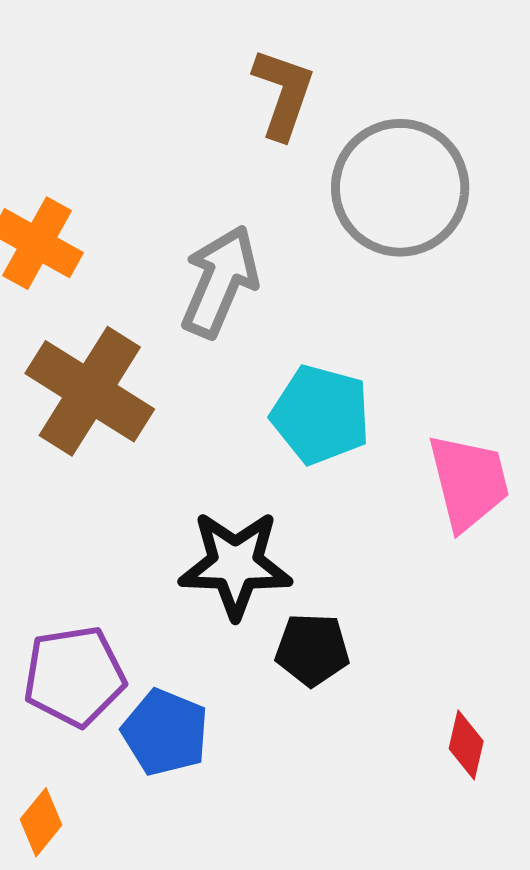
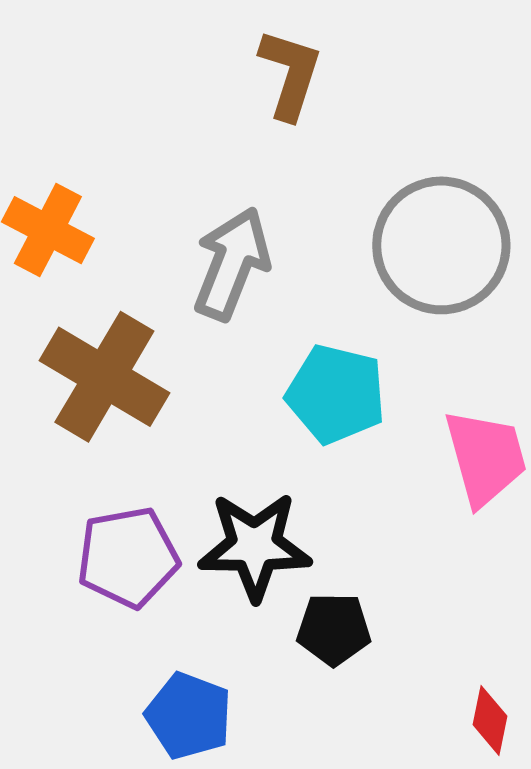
gray circle: (400, 188) -> (441, 245), moved
purple pentagon: (74, 676) -> (128, 557), moved

